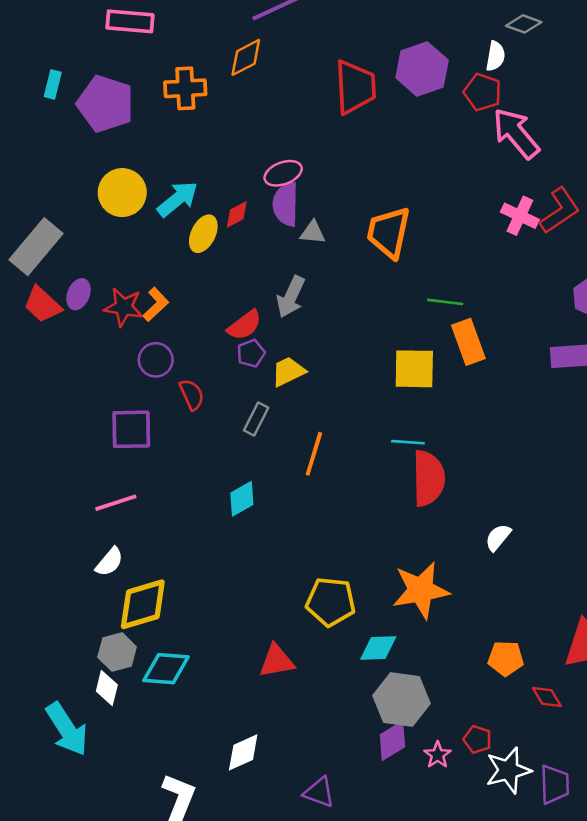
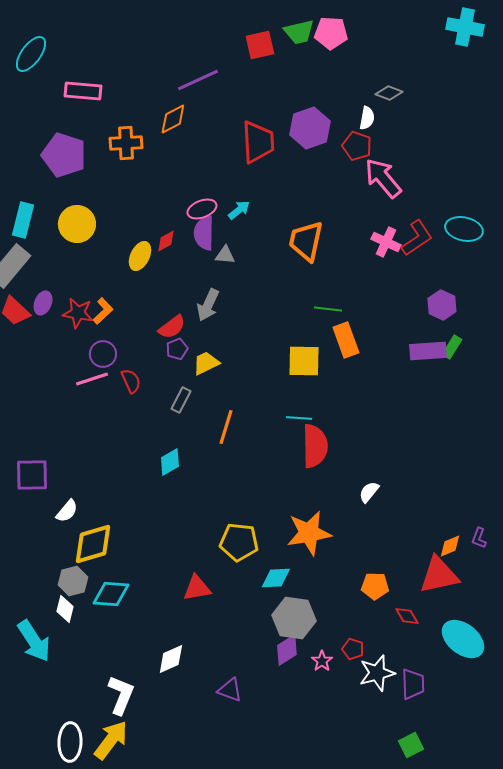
cyan rectangle: (53, 84) -> (23, 220), moved, size x1.6
cyan arrow: (178, 199) -> (239, 210), moved, size x0.7
orange trapezoid: (389, 232) -> (306, 241), moved
purple square: (131, 429) -> (32, 475), moved
pink line: (116, 503) -> (92, 379), moved

